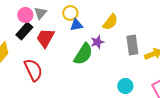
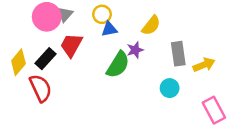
pink circle: (25, 15) -> (47, 17), size x1.5
black rectangle: (24, 31) -> (45, 59), moved
red semicircle: (33, 70) -> (41, 88), moved
cyan circle: (125, 86) -> (170, 88), moved

